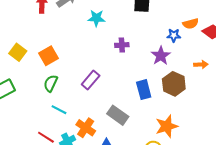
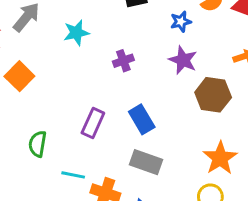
blue star: (174, 35) -> (181, 22), moved
orange square: (49, 56) -> (19, 76), moved
blue rectangle: (144, 90) -> (142, 119), moved
cyan line: (59, 110) -> (73, 175), moved

